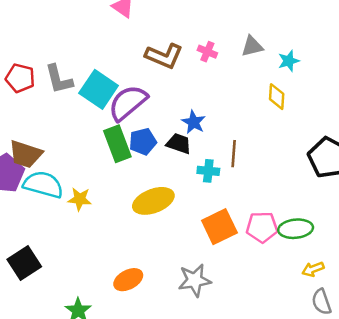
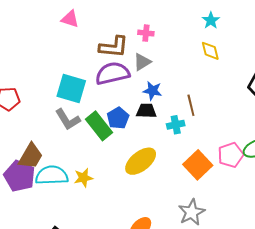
gray triangle: (252, 46) -> (142, 62), moved
gray L-shape: (59, 79) -> (68, 119), moved
purple semicircle: (128, 103) -> (112, 73), moved, turned 44
brown trapezoid: (25, 154) -> (31, 156), turned -60

